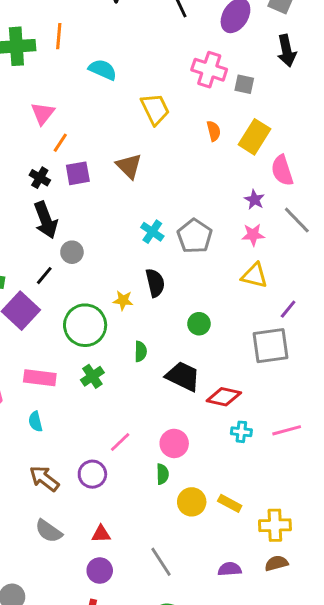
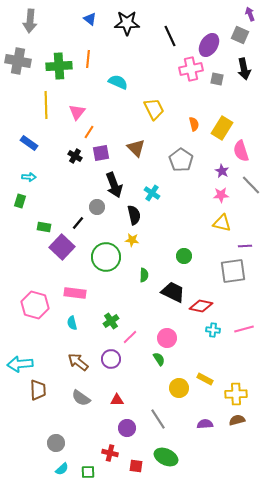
pink cross: (209, 70) -> (191, 69), moved, turned -30
gray square: (244, 84) -> (217, 79), moved
black arrow: (46, 220) -> (114, 185), moved
gray pentagon: (195, 236) -> (181, 160), moved
black semicircle: (155, 283) -> (134, 215), moved
purple line: (288, 309) -> (245, 246), turned 48
green cross: (92, 376) -> (111, 321), moved
green semicircle: (162, 474) -> (159, 359), turned -32
yellow circle: (192, 502) -> (179, 388), moved
purple circle: (100, 571) -> (127, 428), moved

